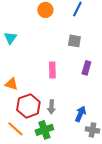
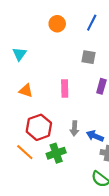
orange triangle: (11, 84) -> (26, 91), moved
gray arrow: (51, 107) -> (74, 128), moved
blue arrow: (80, 114) -> (95, 136), turned -91

